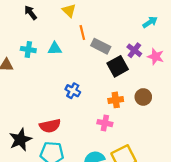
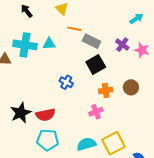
orange line: (82, 33) -> (74, 29), turned -64
cyan cross: (28, 50) -> (25, 45), size x1.6
black square: (118, 66) -> (96, 65), moved
pink cross: (105, 123) -> (96, 112), turned -32
black star: (20, 140) -> (21, 113), moved

